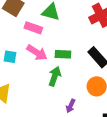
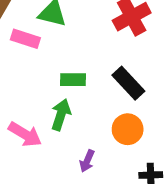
pink arrow: (37, 53) -> (25, 134), moved

